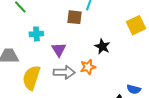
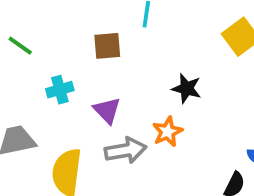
brown square: (75, 17) -> (107, 46), moved

